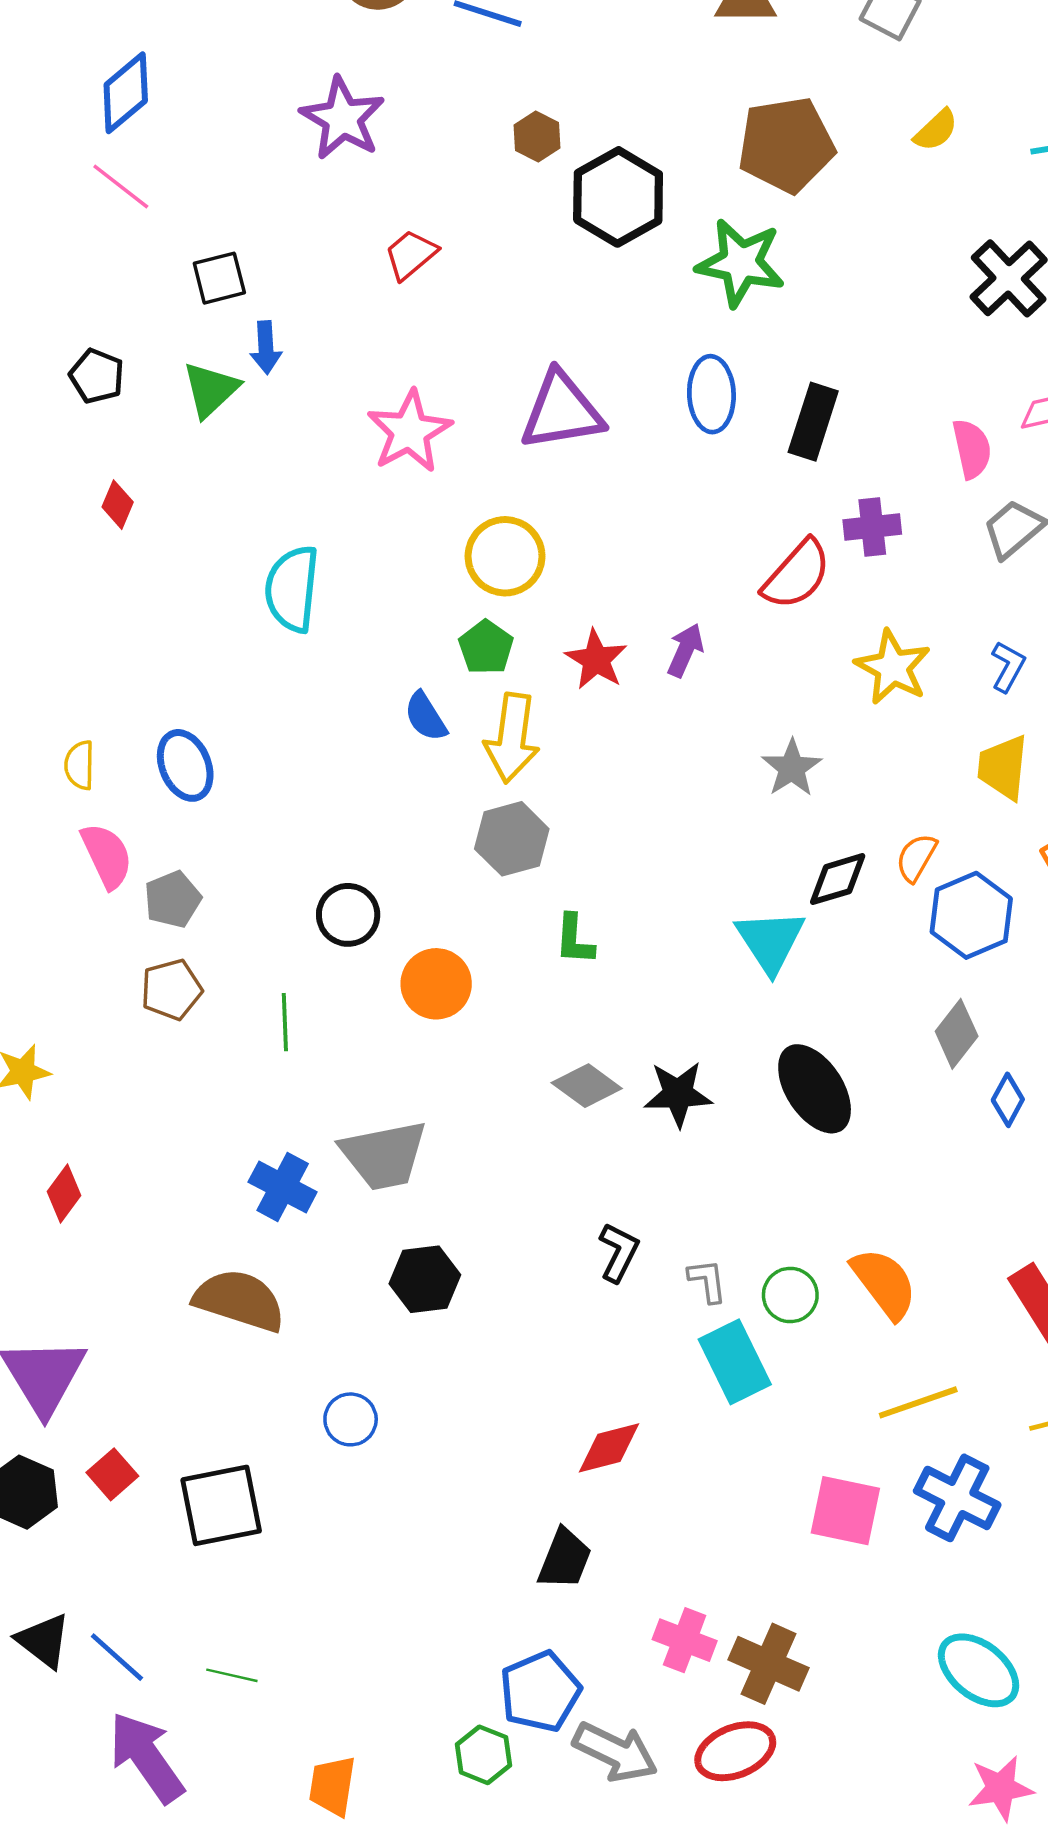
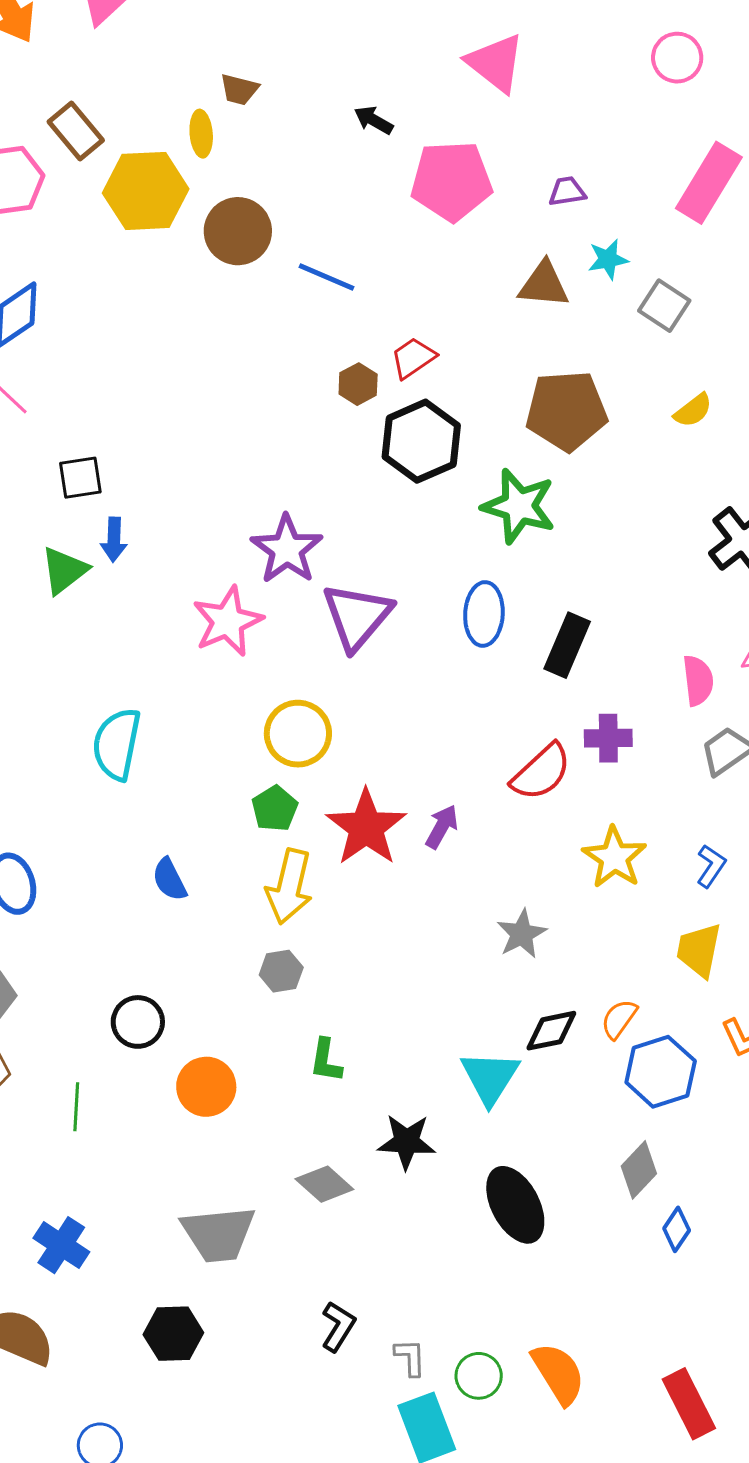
purple star: (343, 118) -> (287, 549), moved
red trapezoid: (411, 255) -> (413, 358), moved
purple triangle: (562, 411) -> (357, 616), turned -46
red star: (596, 660) -> (366, 827), size x1.5
blue semicircle: (426, 717) -> (169, 880), moved
gray hexagon: (512, 839) -> (281, 971), size x0.7
black star: (678, 1094) -> (406, 1142), moved
gray trapezoid: (384, 1155) -> (218, 1234), moved

